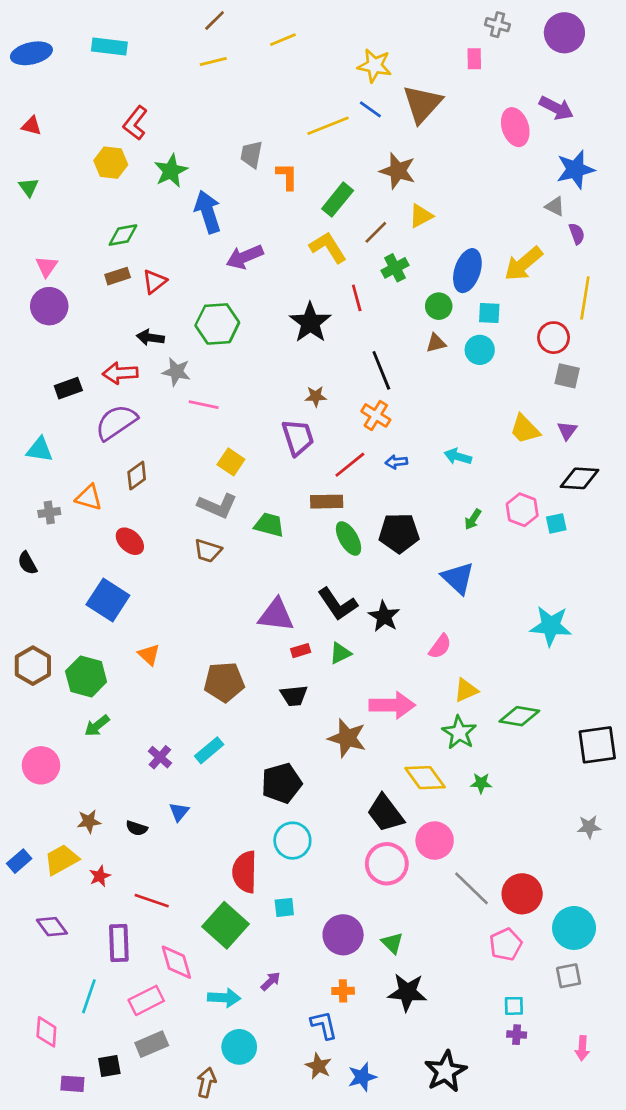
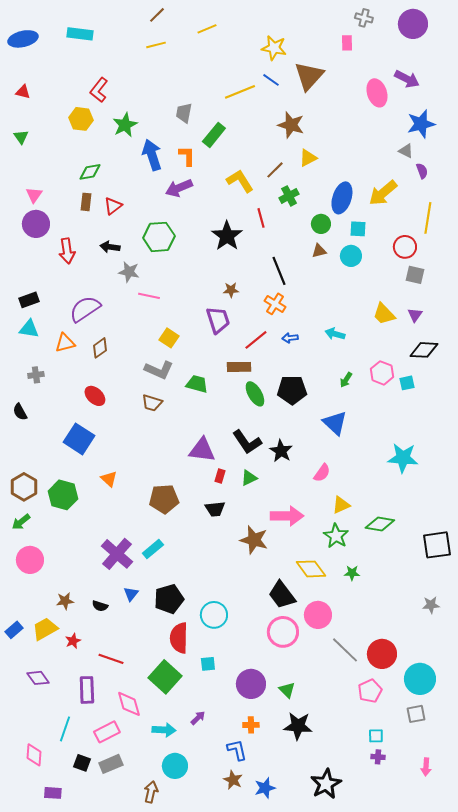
orange L-shape: (287, 176) -> (187, 156), moved
green rectangle: (338, 200) -> (214, 135), moved
brown rectangle: (118, 276) -> (86, 202), turned -66
red arrow: (120, 373) -> (67, 251), moved, turned -95
black rectangle: (68, 388) -> (29, 300), moved
orange triangle: (89, 497) -> (65, 343), moved, turned -30
red rectangle: (301, 651) -> (220, 476), turned -56
green arrow: (97, 726) -> (21, 522), moved
purple cross: (160, 757) -> (117, 554), size x1.8
black pentagon: (282, 783) -> (169, 599), moved
black square: (109, 1066) -> (82, 763), moved, turned 30

